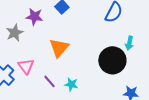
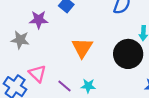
gray star: (15, 33) -> (20, 40), turned -30
orange triangle: (59, 48) -> (82, 48), moved

